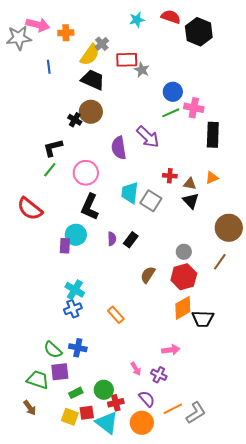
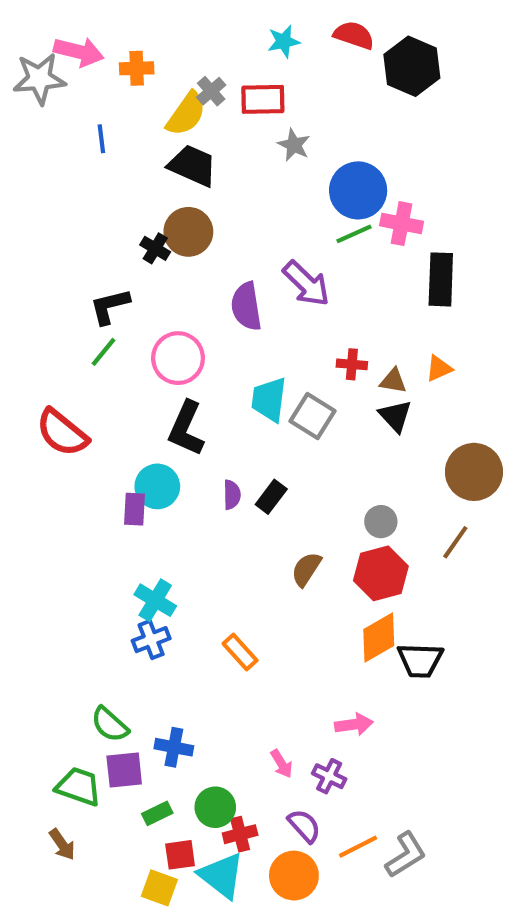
red rectangle: (127, 60) -> (263, 99), moved
blue circle: (173, 92) -> (358, 190), size x1.4
blue cross: (78, 348) -> (174, 747), moved
yellow square: (70, 417) -> (159, 888), moved

